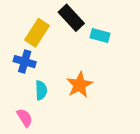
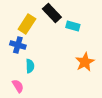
orange star: (79, 85) -> (85, 62), moved

